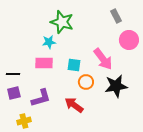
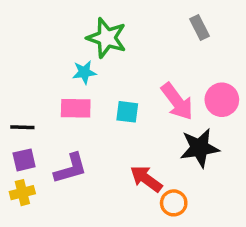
pink circle: (129, 40) -> (222, 100), moved
orange circle: (86, 82) -> (174, 203), moved
red arrow: (74, 105) -> (146, 179), moved
yellow cross: (24, 121) -> (22, 193), moved

